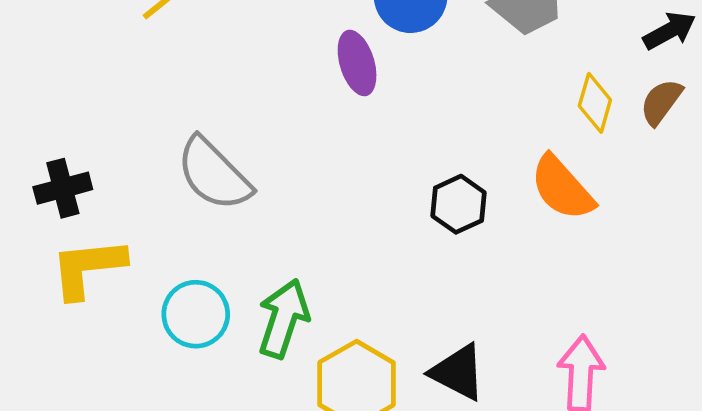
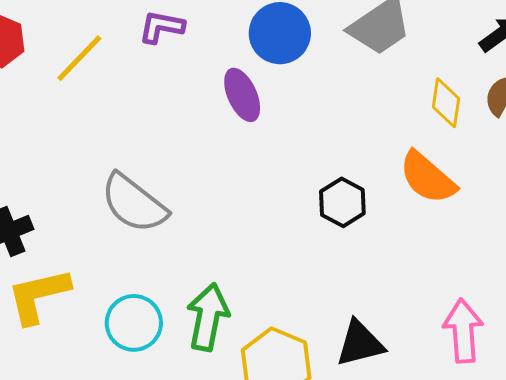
black triangle: (458, 372) -> (360, 343), turned -34

